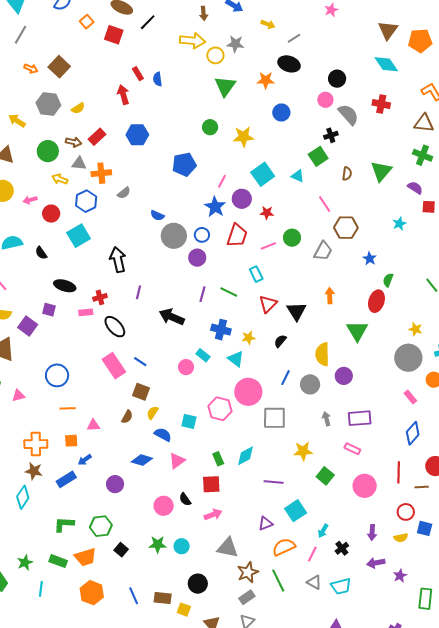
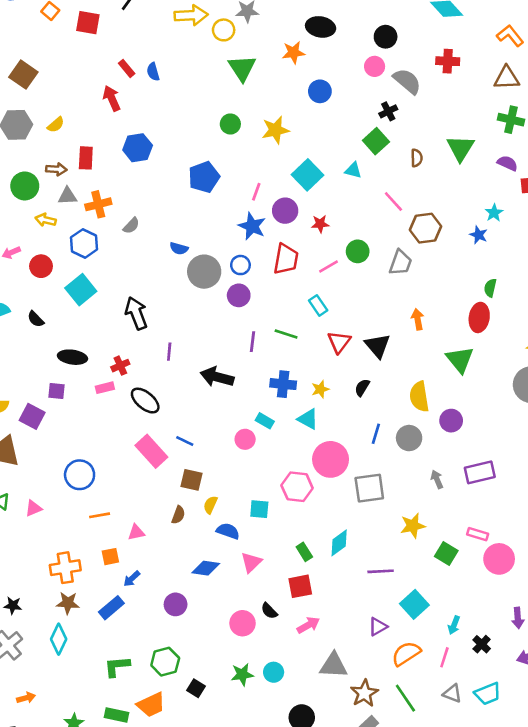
red rectangle: (97, 137) -> (86, 158), turned -36
blue star: (370, 259) -> (479, 235), moved
pink rectangle: (352, 449) -> (478, 534), moved

